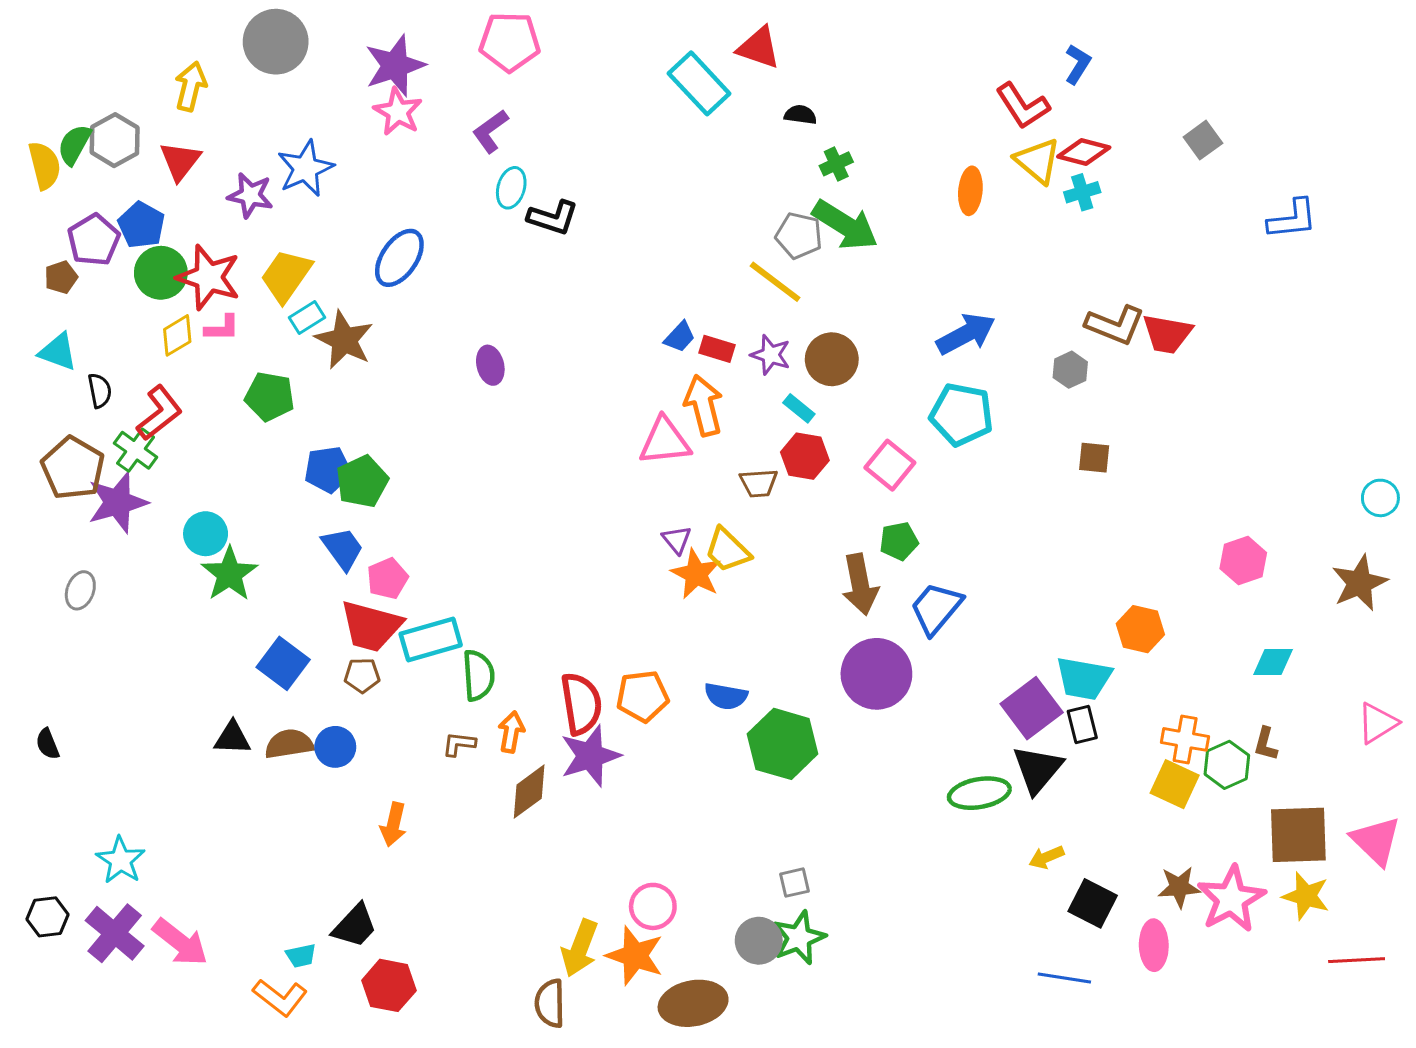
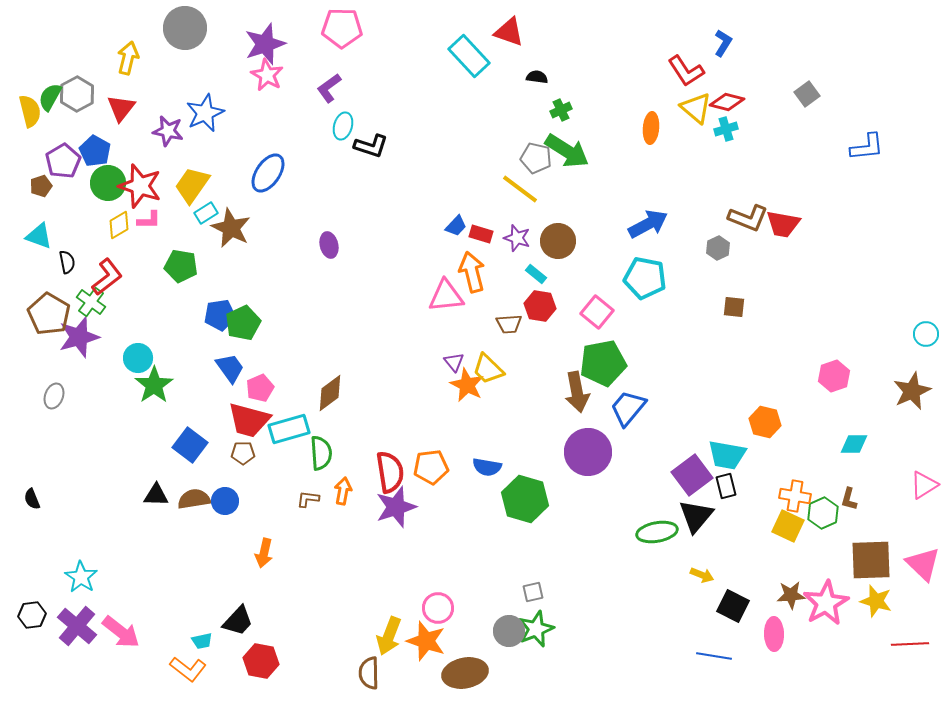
green pentagon: (899, 541) -> (603, 363), size x1.8
brown diamond: (529, 792) -> (330, 393), moved
yellow arrow: (1046, 857) -> (702, 575), turned -135

